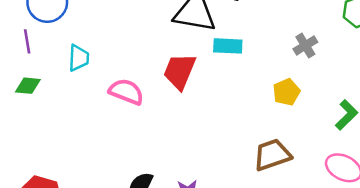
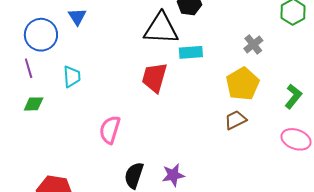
pink semicircle: (126, 92) -> (110, 130), moved, turned -88
yellow pentagon: (286, 92) -> (243, 84), size x1.5
brown trapezoid: (272, 155) -> (236, 120), moved, size x0.7

